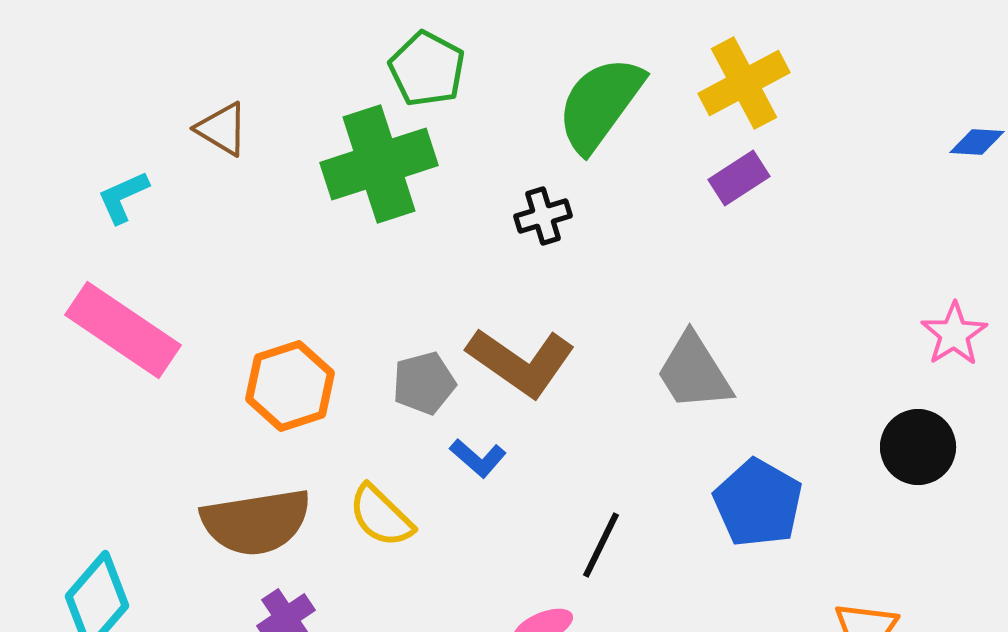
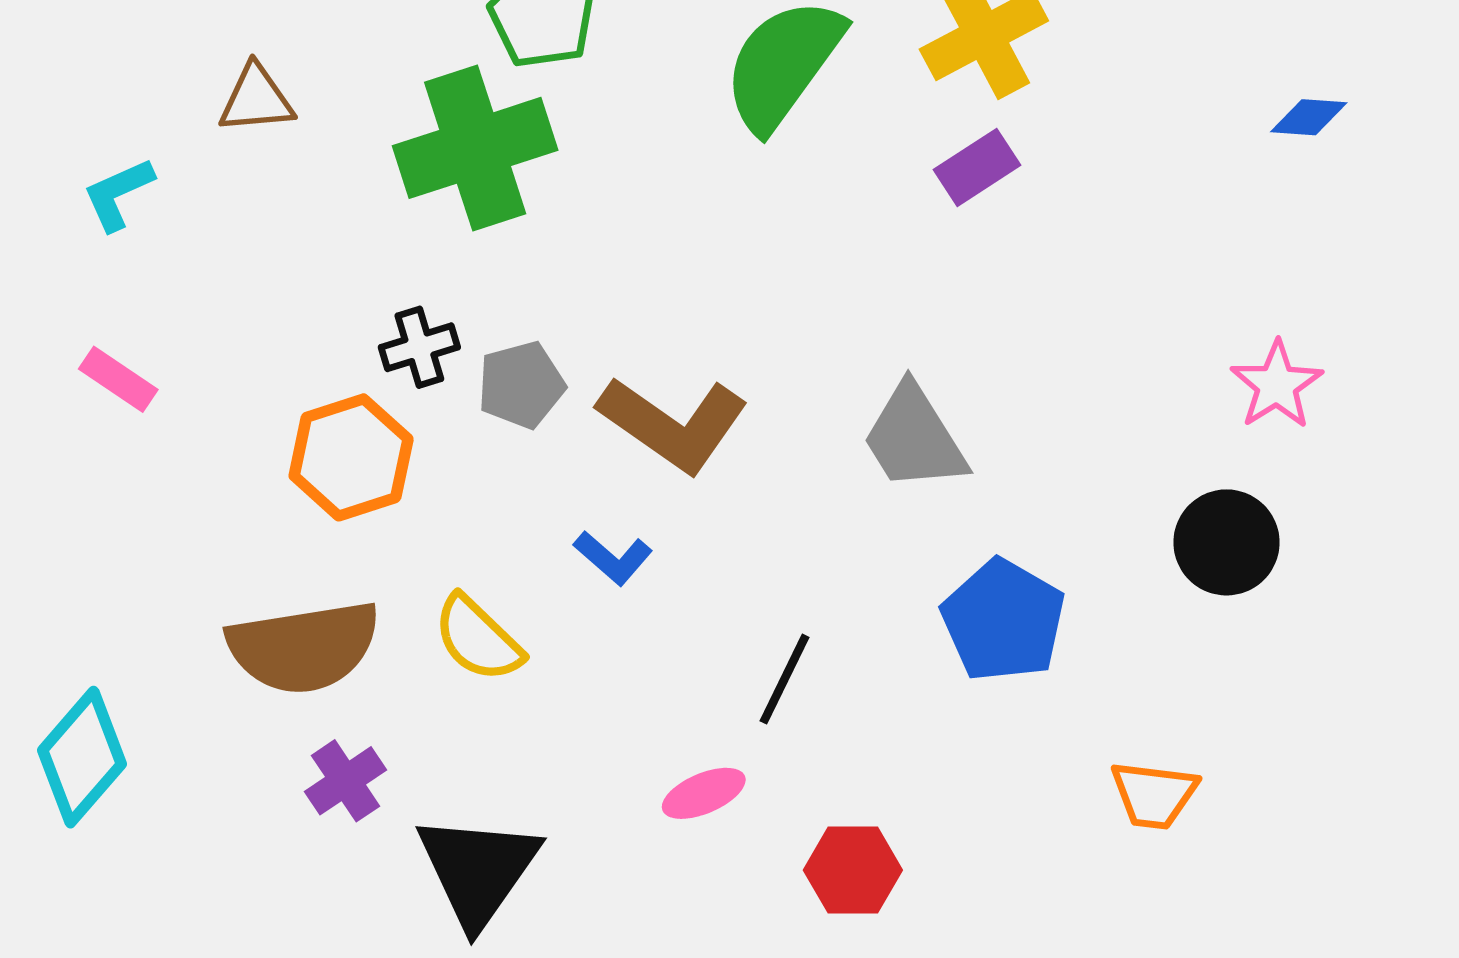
brown triangle: (222, 129) -> (256, 99), turned -36
black cross: (543, 216) -> (419, 347), moved
pink rectangle: (123, 330) -> (118, 379), size x0.5
gray pentagon: (424, 383) -> (521, 385), moved

